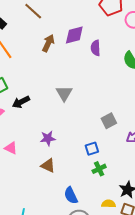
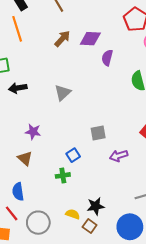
blue square: (92, 149) -> (73, 155), turned -32
green cross: (99, 169) -> (63, 175), moved
blue semicircle: (71, 195) -> (18, 192), moved

